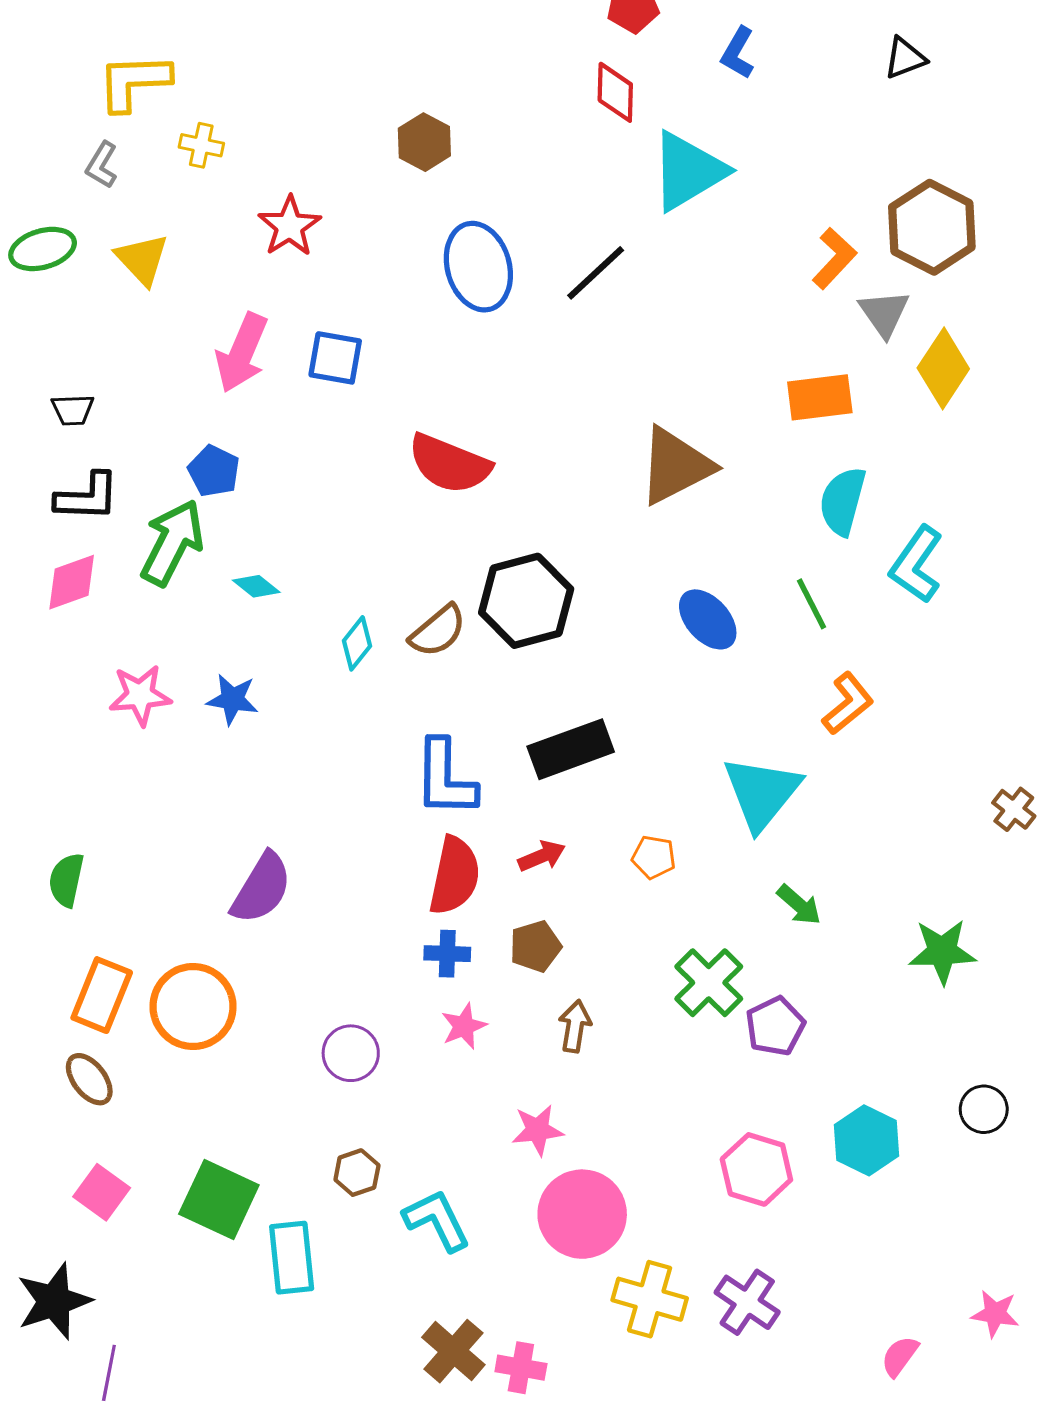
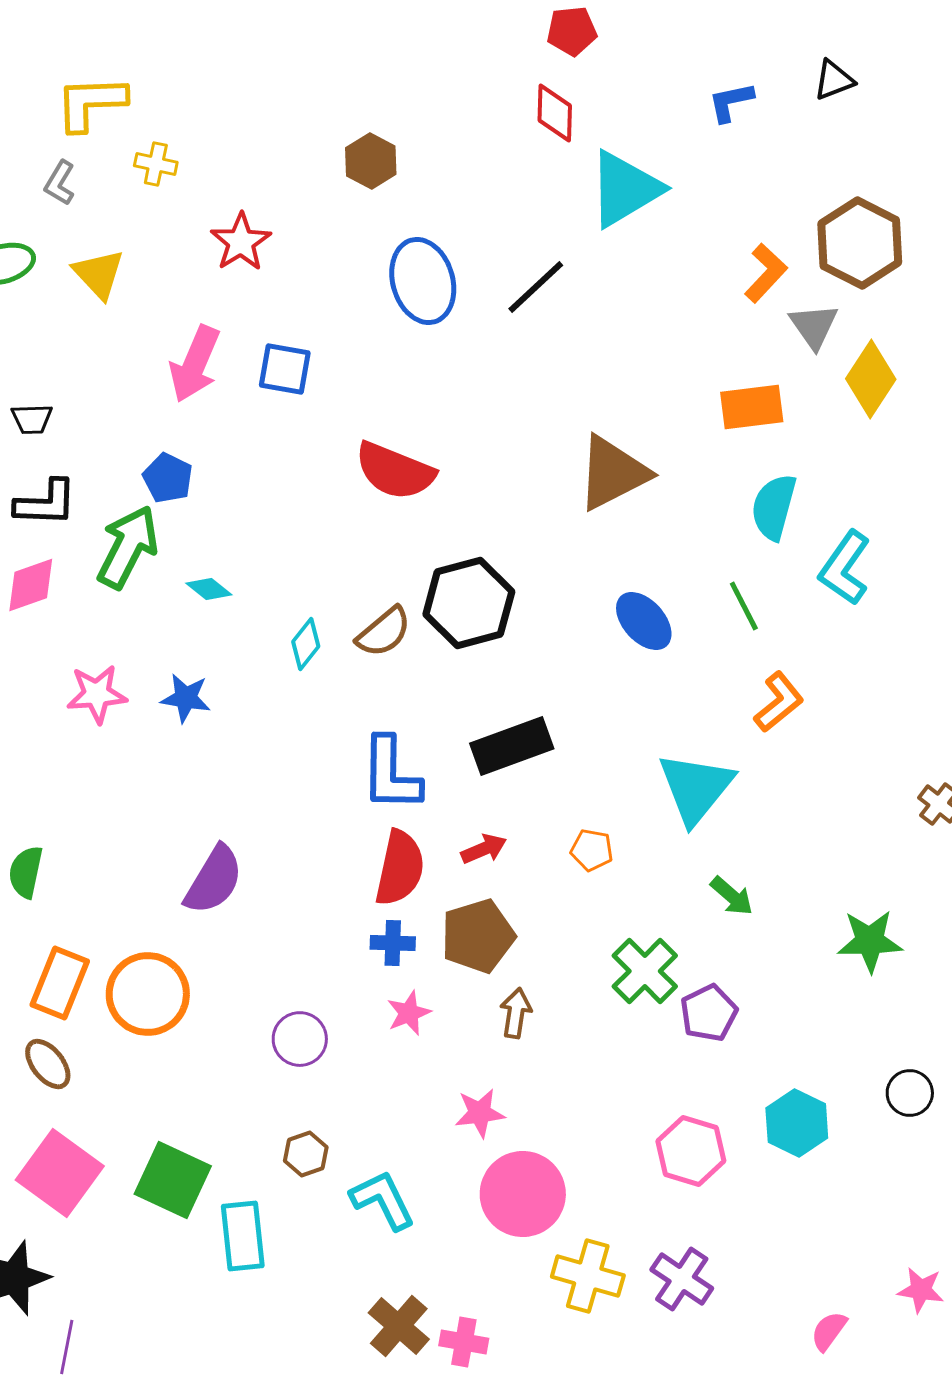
blue L-shape: (738, 53) -> (731, 102), moved, turned 48
brown pentagon: (535, 946) -> (478, 936), size x1.5
pink square: (102, 1192) -> (60, 1173), size x1.6

